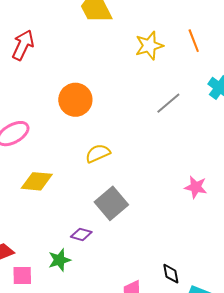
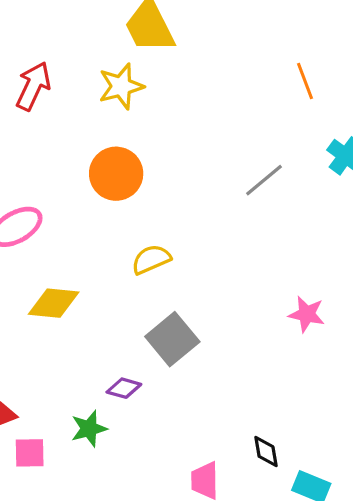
yellow star: (149, 46) -> (121, 86), moved

